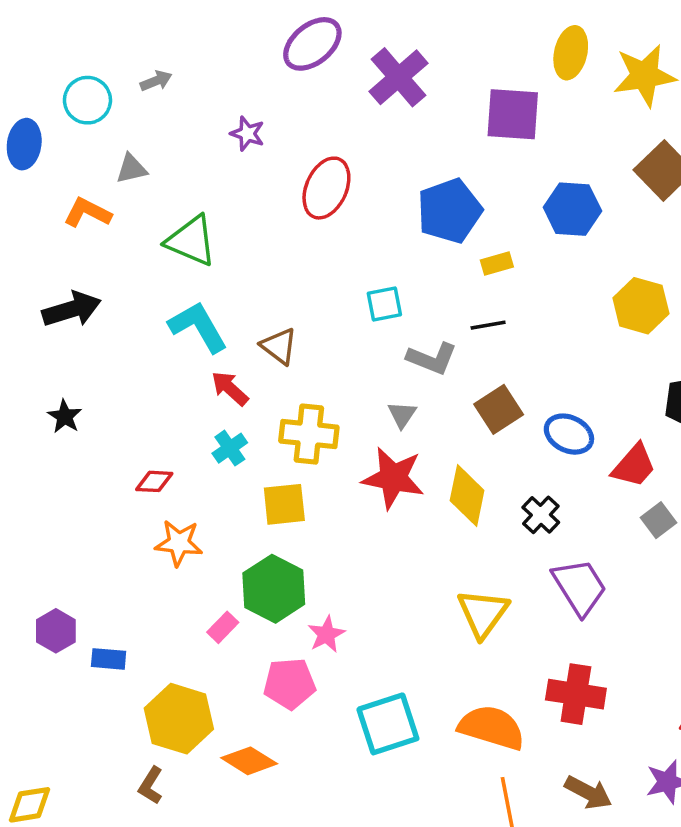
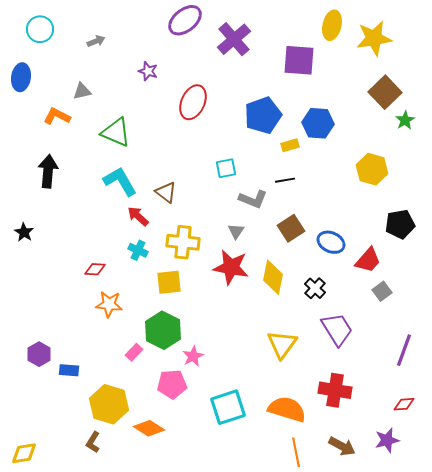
cyan circle: (87, 100) -> (40, 29), moved
blue hexagon: (572, 209) -> (318, 123), moved
black arrow: (72, 309) -> (48, 171), turned -68
black star: (65, 416) -> (24, 232), moved
cyan cross: (230, 448) -> (138, 250), turned -30

